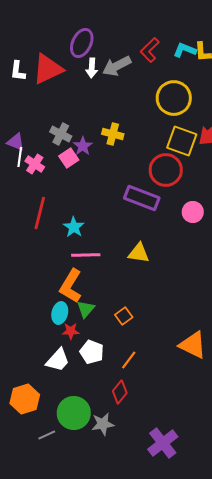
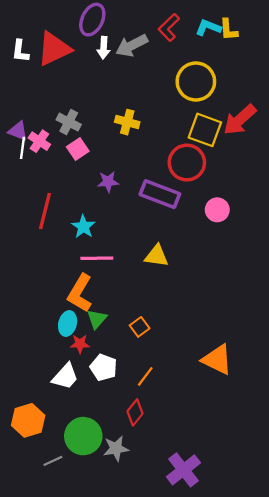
purple star: (83, 146) -> (108, 182), moved, turned 30
pink cross: (35, 164) -> (39, 141), moved

